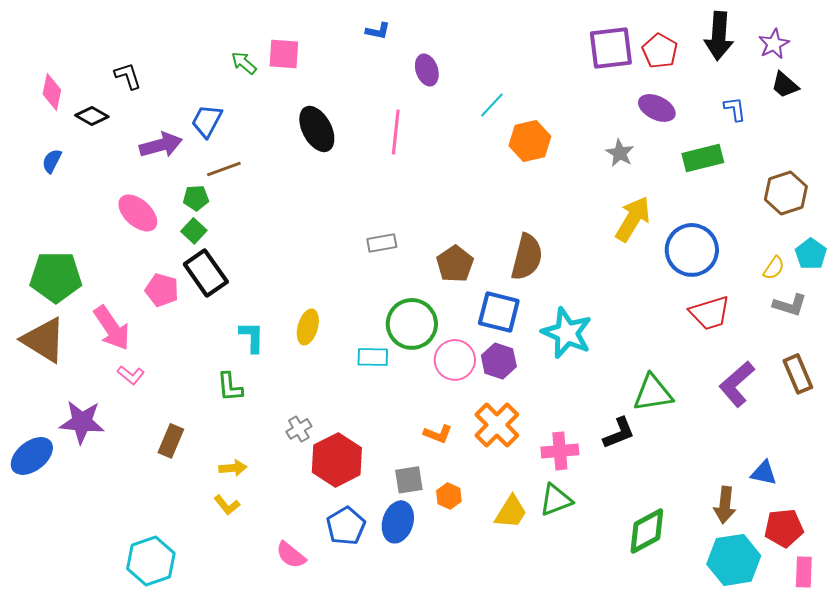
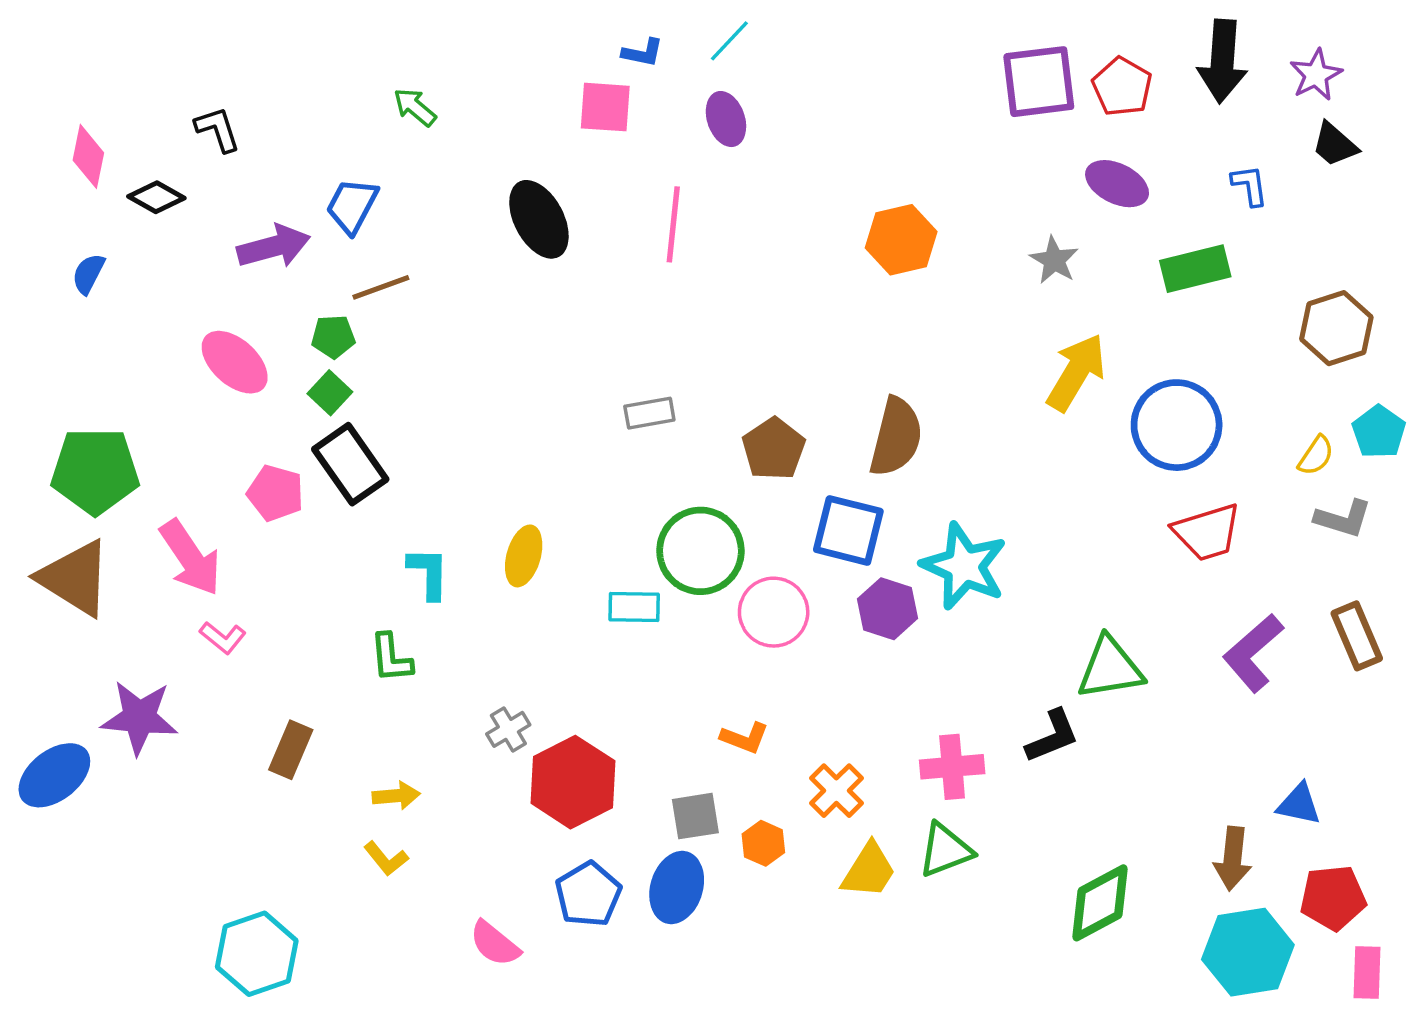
pink square: (284, 54) -> (605, 107), moved
cyan line: (492, 105) -> (729, 41), moved
purple hexagon: (499, 361) -> (887, 609), moved
orange cross: (497, 425) -> (836, 791), moved, size x0.7

